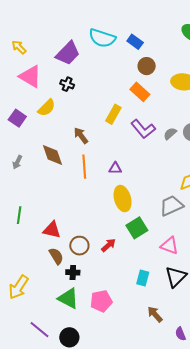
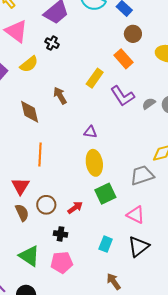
orange line: (84, 167) -> (40, 154), moved
red triangle: (52, 230) -> (21, 186), turned 42
black cross: (73, 272) -> (60, 234), moved

